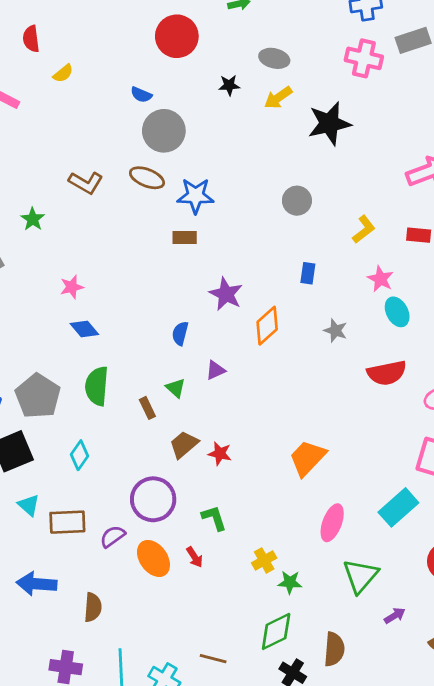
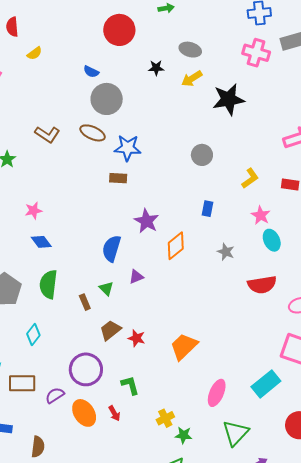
blue semicircle: (180, 333) -> (112, 248), size x1.5
orange trapezoid: (307, 458) -> (184, 346), moved

